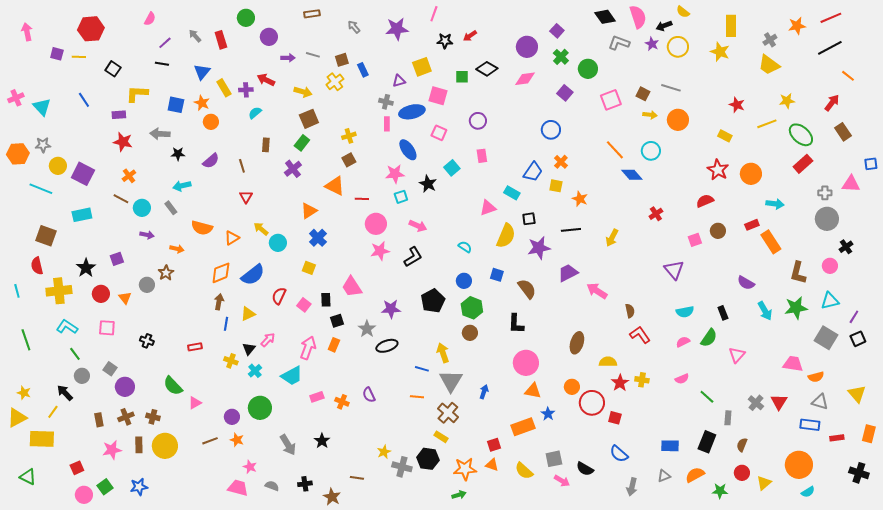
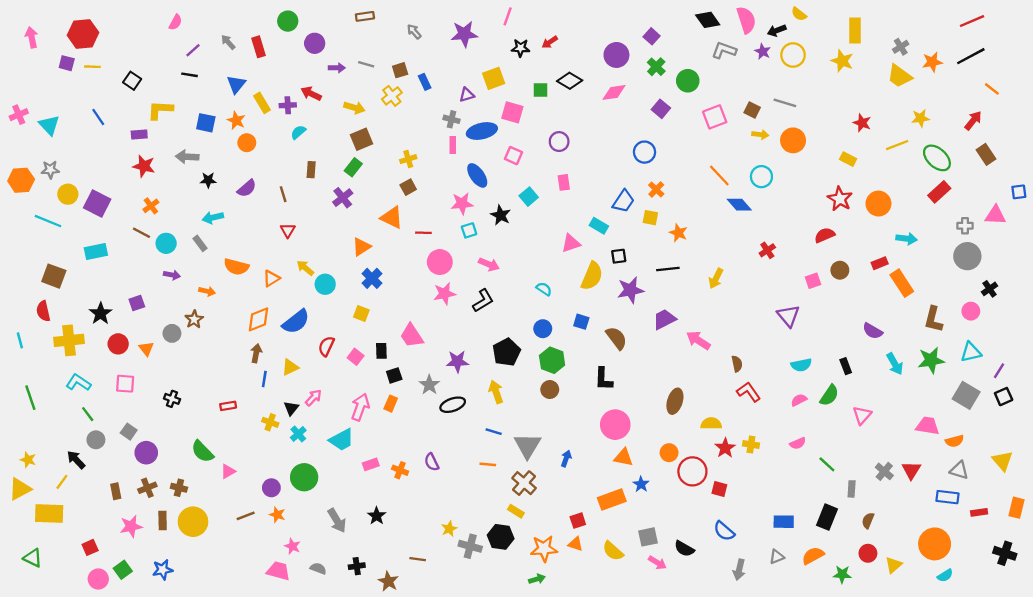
orange star: (797, 26) -> (932, 62), moved
red hexagon: (91, 29) -> (83, 34), moved
yellow arrow: (443, 353) -> (496, 392), moved

